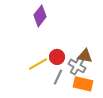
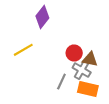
red circle: (57, 57) -> (74, 53), moved
yellow line: (38, 64) -> (23, 50), moved

